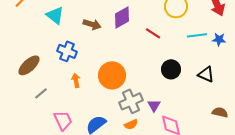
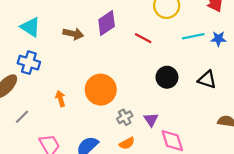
blue cross: (67, 51) -> (29, 63), moved
gray cross: (131, 101) -> (125, 117), size x0.6

